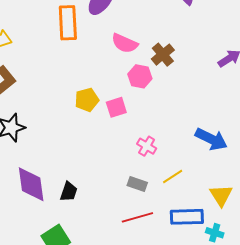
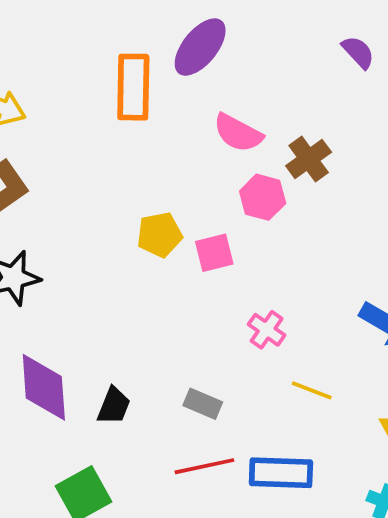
yellow line: (173, 177) -> (312, 390), turned 50
gray rectangle: (137, 184) -> (203, 404), moved
red line: (137, 217) -> (204, 466), moved
blue rectangle: (187, 217) -> (281, 473), moved

